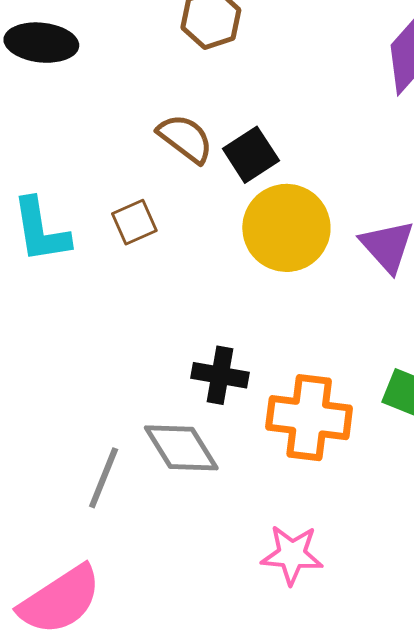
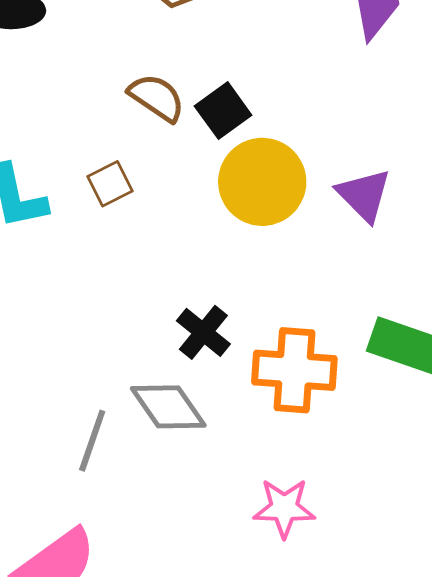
black cross: (220, 375) -> (203, 332), turned 32

